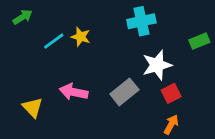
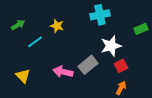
green arrow: (23, 17) -> (18, 25), moved
cyan line: (54, 41) -> (35, 42), moved
pink arrow: (74, 92) -> (63, 72), moved

